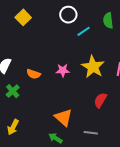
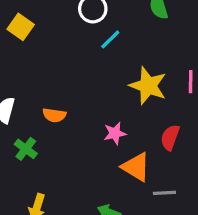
cyan line: (84, 31) -> (110, 39), moved
pink star: (63, 70) -> (115, 133), moved
orange triangle: (63, 117) -> (136, 167), moved

